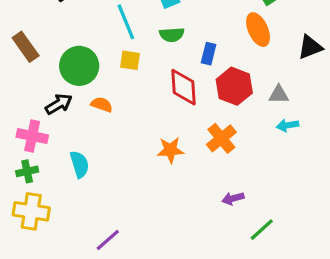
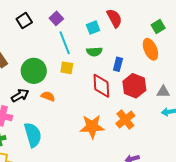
orange star: (170, 150) -> (92, 127), size x1.4
cyan semicircle: (80, 164) -> (33, 135), size x1.4

